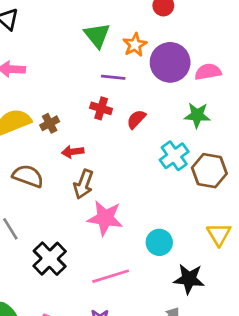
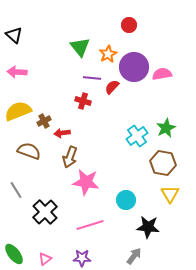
green star: (197, 115) -> (166, 128), moved, turned -30
red semicircle: (136, 119) -> (112, 87), moved
brown cross: (50, 123) -> (44, 121), moved
brown hexagon: (209, 171) -> (163, 163), moved

